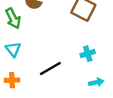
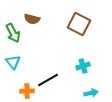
orange cross: (12, 80) -> (27, 91), moved

